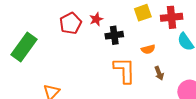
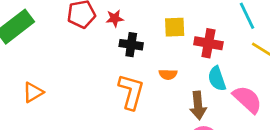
brown arrow: (159, 73) -> (198, 105), moved, size x1.5

